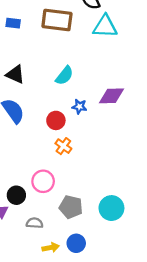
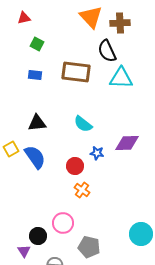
black triangle: (15, 74) -> (37, 123), turned -30
cyan semicircle: (64, 76) -> (83, 124), turned 90
cyan circle: (111, 208) -> (141, 234), moved

